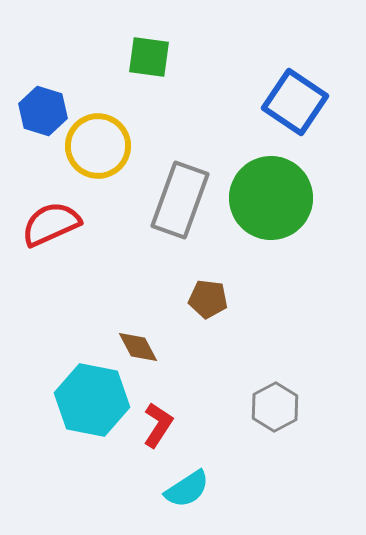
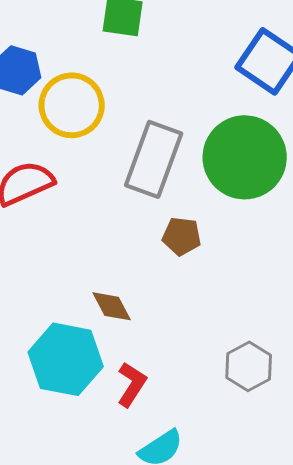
brown pentagon: (208, 299) -> (182, 236), moved

